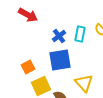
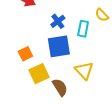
cyan rectangle: (80, 34) -> (83, 29), moved

